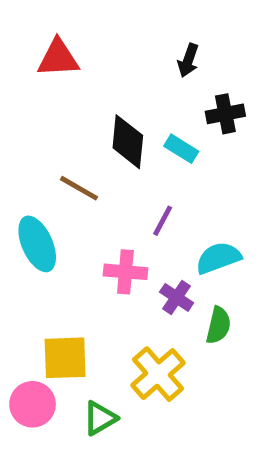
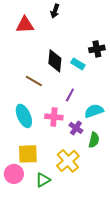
black arrow: (188, 60) -> (55, 11), moved
cyan ellipse: (37, 244) -> (24, 116), moved

